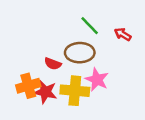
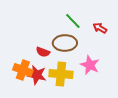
pink star: (97, 80) -> (90, 65), moved
orange cross: (28, 86) -> (23, 70), turned 36

